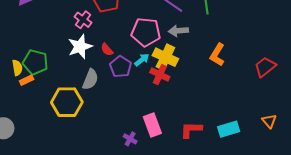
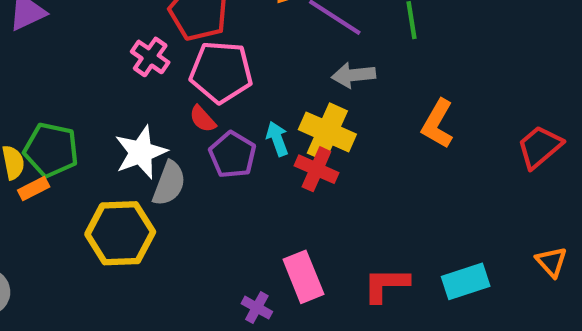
pink pentagon: (146, 32) -> (221, 72), moved
white star: (80, 47) -> (141, 152), moved
cyan arrow: (142, 60) -> (277, 139), turned -70

